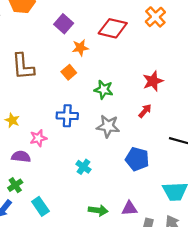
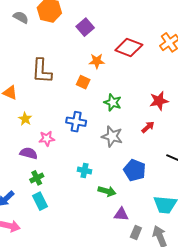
purple square: (64, 24) -> (85, 27), moved
orange square: (69, 72) -> (83, 82), turned -32
cyan cross: (83, 167) -> (84, 170), turned -32
green cross: (15, 185) -> (37, 178), moved
green arrow: (98, 210) -> (107, 191), moved

